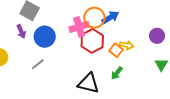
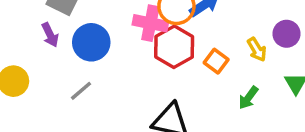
pink cross: (79, 27) -> (150, 23), turned 30
yellow arrow: (127, 45) -> (257, 49), moved, turned 48
green arrow: (117, 73) -> (248, 98), moved

